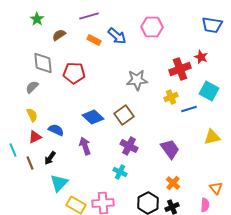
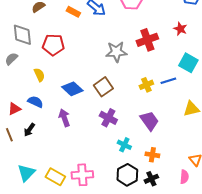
red cross: (180, 69) -> (147, 40), moved
yellow cross: (171, 97) -> (146, 85), moved
yellow semicircle: (32, 115) -> (39, 75), moved
cyan cross: (120, 172) -> (124, 145), moved
cyan triangle: (59, 183) -> (26, 173), moved
orange cross: (173, 183) -> (152, 155), turned -32

